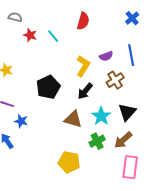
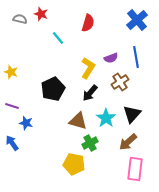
blue cross: (132, 18) -> (137, 20), size x1.5
red star: (30, 35) -> (41, 14), moved
green cross: (97, 141) -> (90, 143), moved

